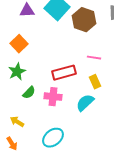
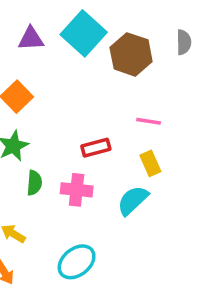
red rectangle: (64, 73) -> (96, 148), size x0.7
green semicircle: (29, 93) -> (34, 183), turned -40

